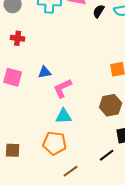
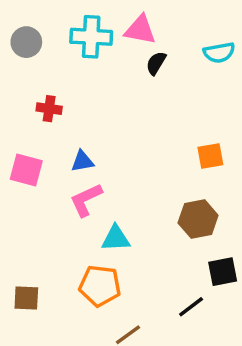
black semicircle: (99, 11) -> (156, 63), moved
red cross: (18, 38) -> (49, 109), moved
pink L-shape: (63, 88) -> (86, 200), moved

